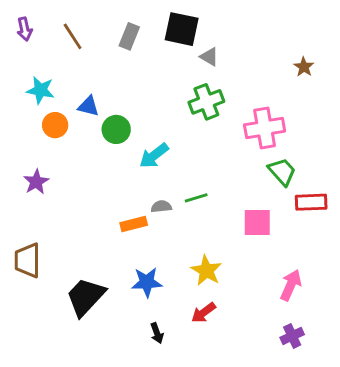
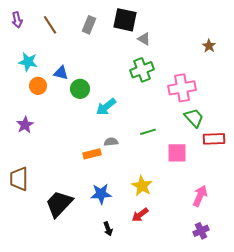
green line: (196, 198) -> (148, 132), moved

